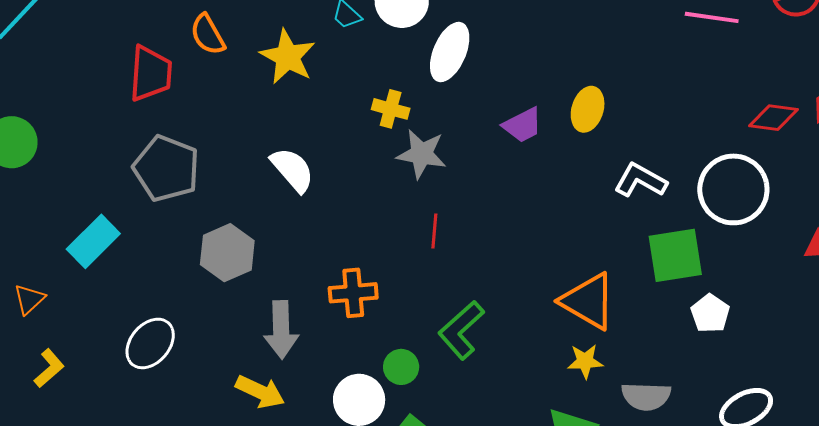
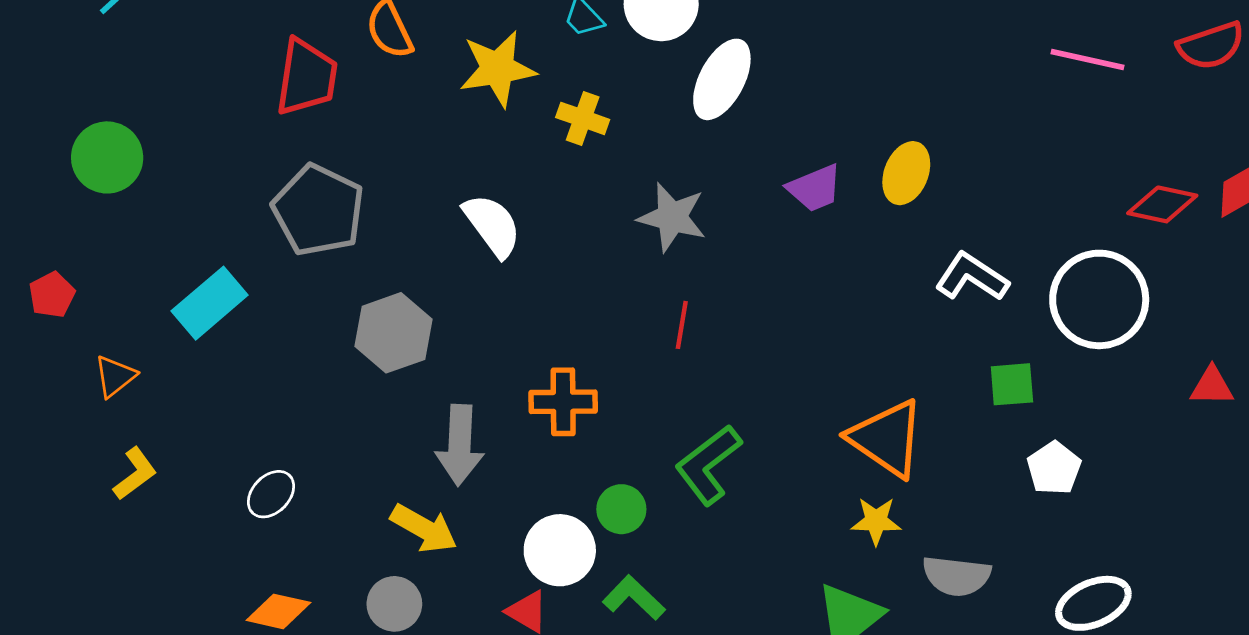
yellow star: (288, 57) -> (498, 69), turned 30
yellow cross: (391, 109) -> (583, 118), moved
green square: (675, 255) -> (1012, 384), size x0.6
white ellipse: (150, 343) -> (271, 494), moved, size x0.7

